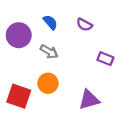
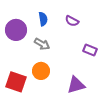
blue semicircle: (50, 22) -> (43, 19), turned 32

